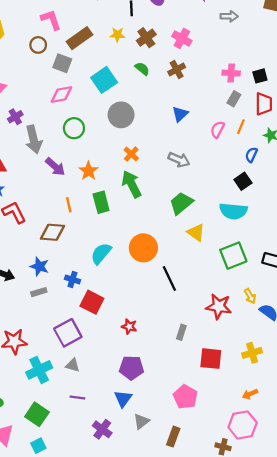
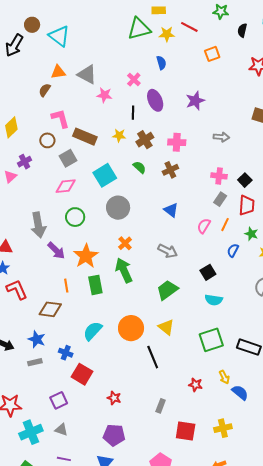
gray arrow: (229, 16) -> (221, 137), moved
brown rectangle: (80, 38) -> (85, 137), turned 55
pink cross: (182, 38) -> (177, 142), turned -30
gray square: (62, 63) -> (68, 158), turned 36
black square: (260, 76) -> (245, 180), turned -32
blue triangle: (180, 114) -> (171, 210), turned -42
purple cross: (15, 117) -> (25, 162), moved
orange star: (89, 171) -> (86, 256), size x1.4
black square: (243, 181) -> (208, 272), moved
cyan semicircle: (233, 211) -> (214, 300), size x0.7
yellow triangle: (196, 232) -> (166, 327), moved
red star: (219, 306) -> (195, 385), size x0.6
purple square: (68, 333) -> (59, 400), size x0.7

